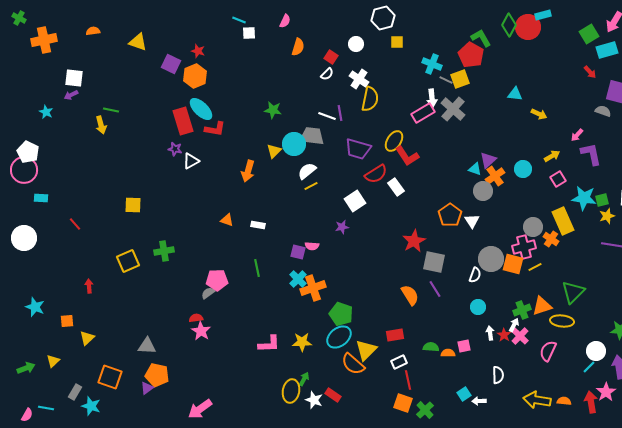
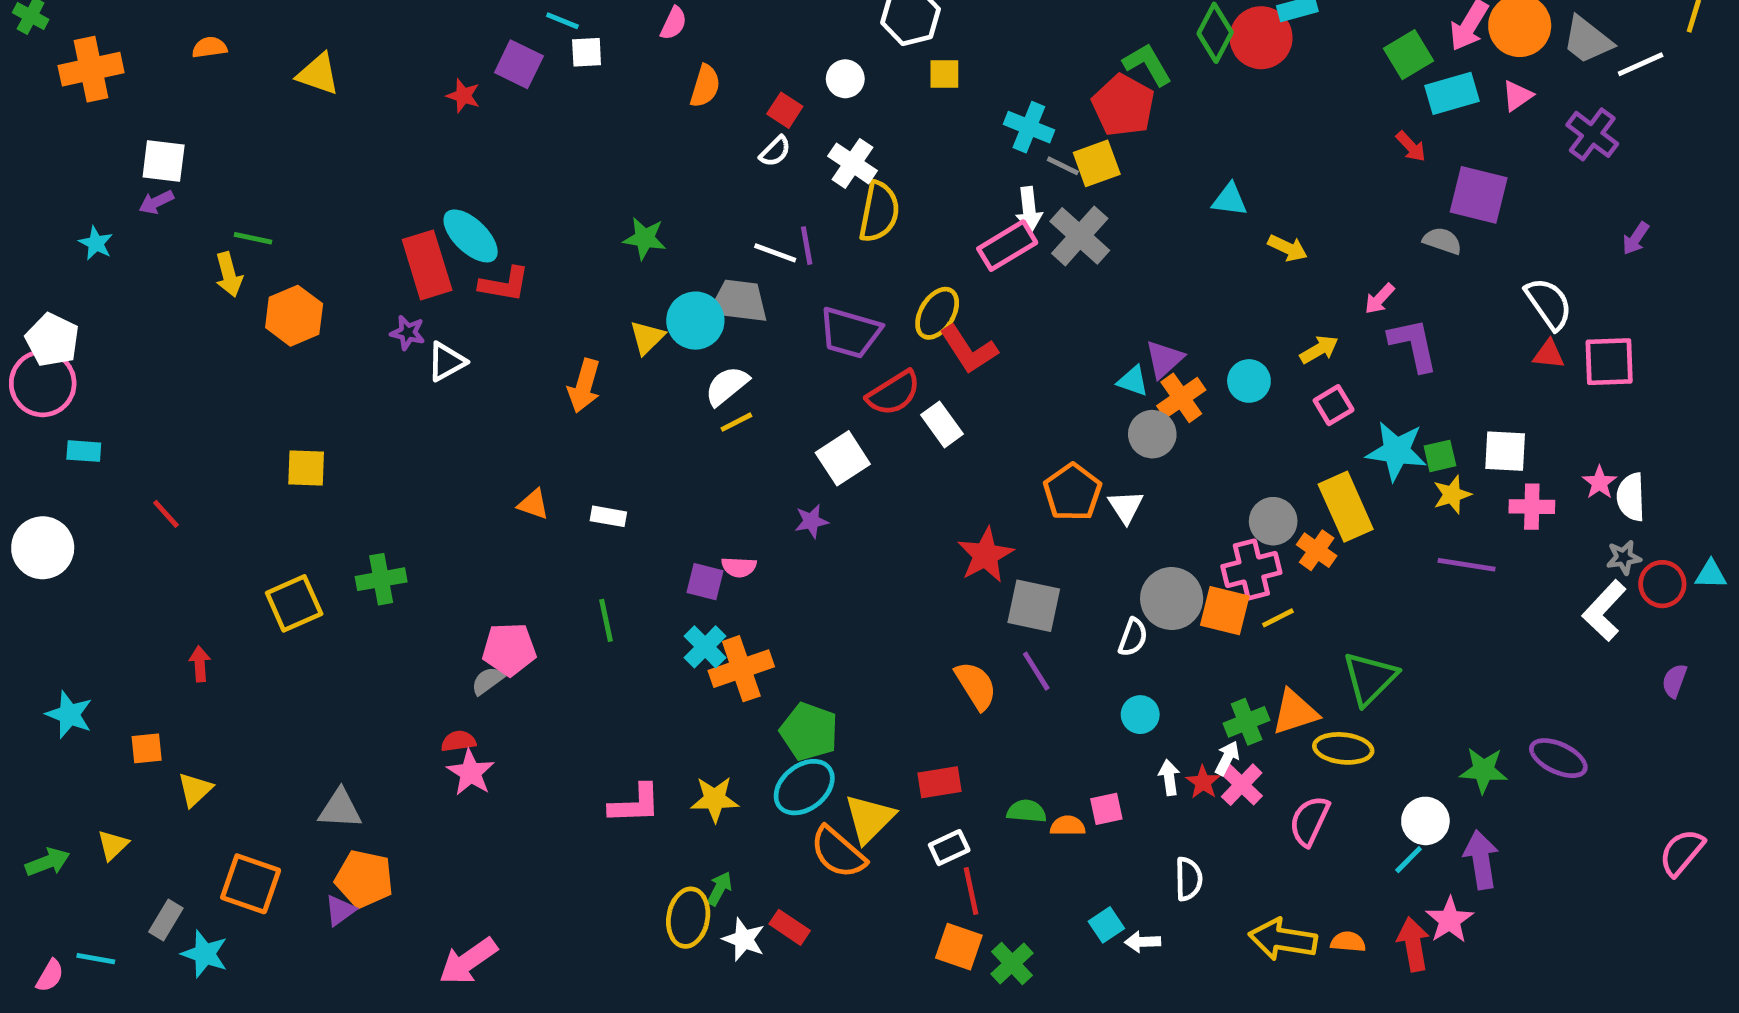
purple square: (171, 64) -> (519, 64), moved
orange hexagon: (195, 76) -> (294, 316), moved

